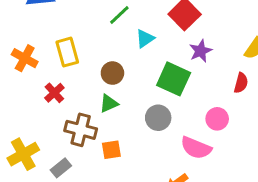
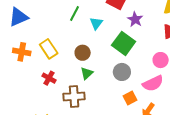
orange cross: (25, 58) -> (22, 52), moved
green square: (174, 79) -> (124, 43), turned 30
pink semicircle: (196, 148) -> (153, 83), turned -30
orange square: (111, 150) -> (130, 98), moved

